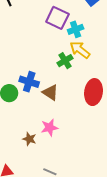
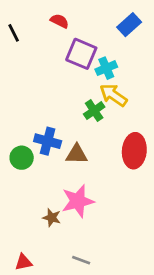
brown triangle: (50, 93) -> (77, 154), turned -30
pink star: (49, 128) -> (78, 201), size x1.4

